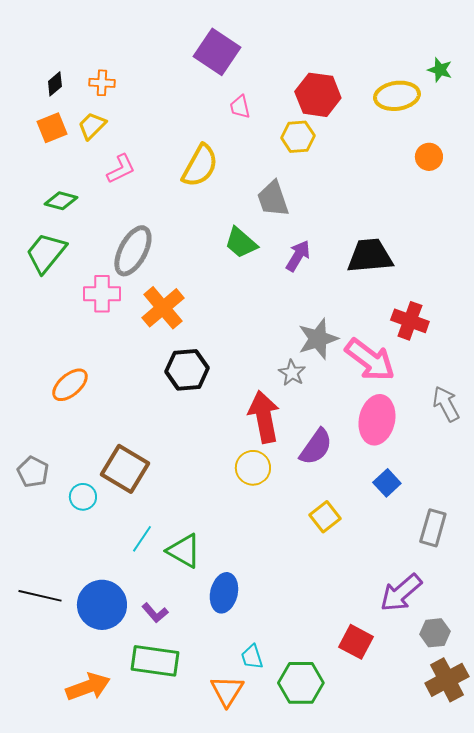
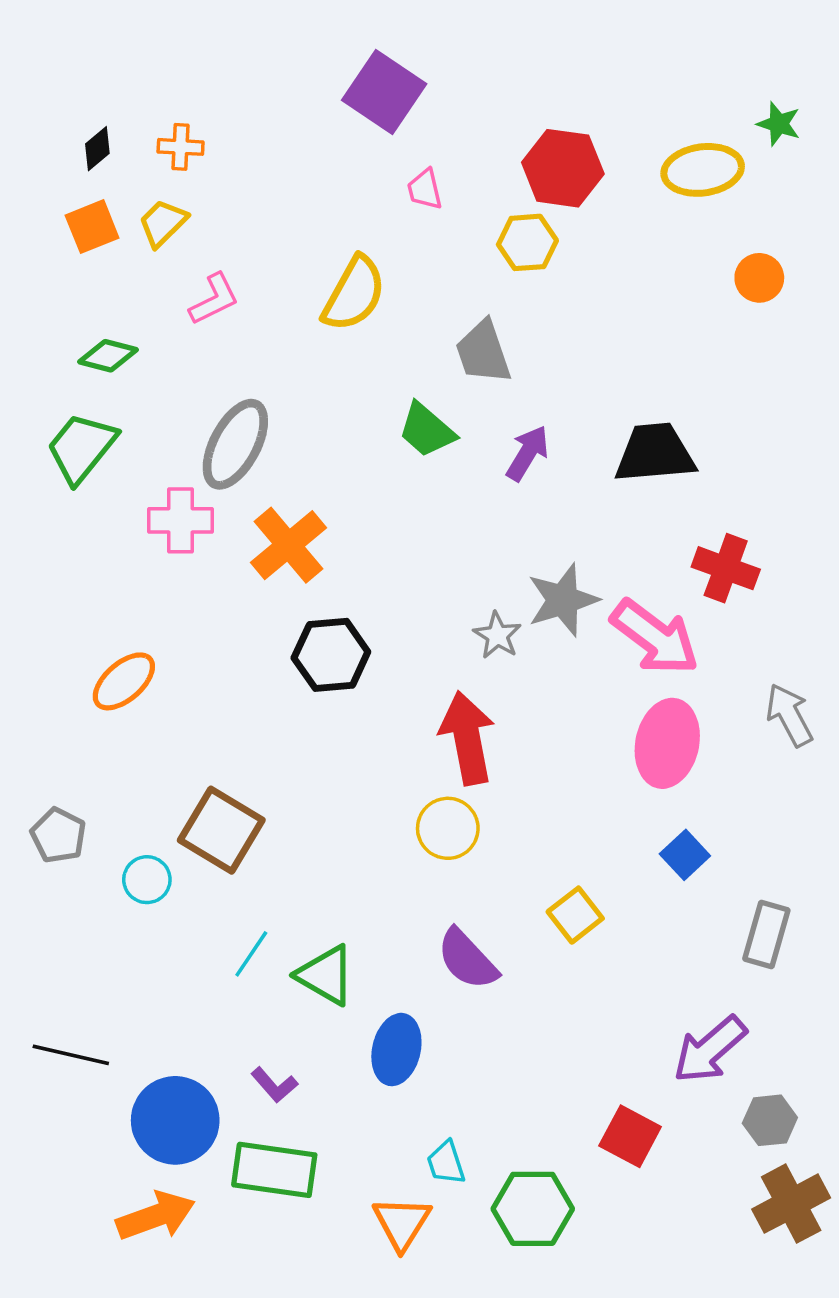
gray star: (292, 373) -> (497, 635), moved
purple semicircle: (316, 447) -> (467, 959), moved, turned 102
blue circle: (102, 605) -> (175, 1120), moved

